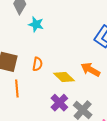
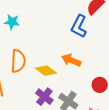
orange semicircle: (37, 64) -> (18, 61), size x1.6

